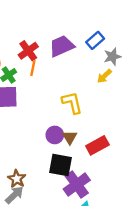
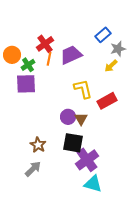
purple trapezoid: (62, 46) -> (71, 55), moved
red rectangle: (97, 145) -> (107, 101), moved
brown star: (17, 179) -> (38, 145), moved

